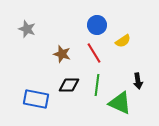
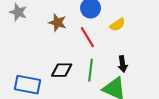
brown star: (62, 54) -> (57, 23), moved
black arrow: (138, 81) -> (123, 64), moved

